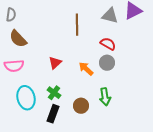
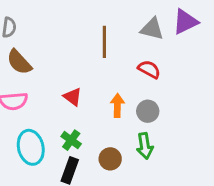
red triangle: (55, 63) -> (73, 97), turned -40
gray circle: (107, 63) -> (148, 111), moved
orange arrow: (86, 69) -> (117, 105), turned 49

